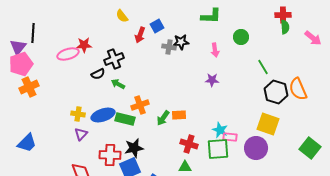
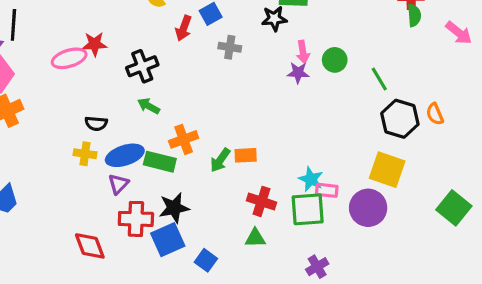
green circle: (241, 37) -> (335, 60), moved
black star: (181, 42) -> (274, 19), moved
black semicircle: (98, 74) -> (96, 124), moved, turned 32
purple star: (212, 80) -> (298, 73), moved
orange semicircle: (298, 89) -> (435, 114), size x0.6
purple triangle: (81, 134) -> (118, 184), moved

